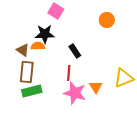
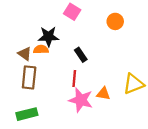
pink square: (56, 11) -> (72, 12), moved
orange triangle: (96, 87) -> (103, 94), turned -48
green rectangle: (32, 91) -> (27, 114), moved

